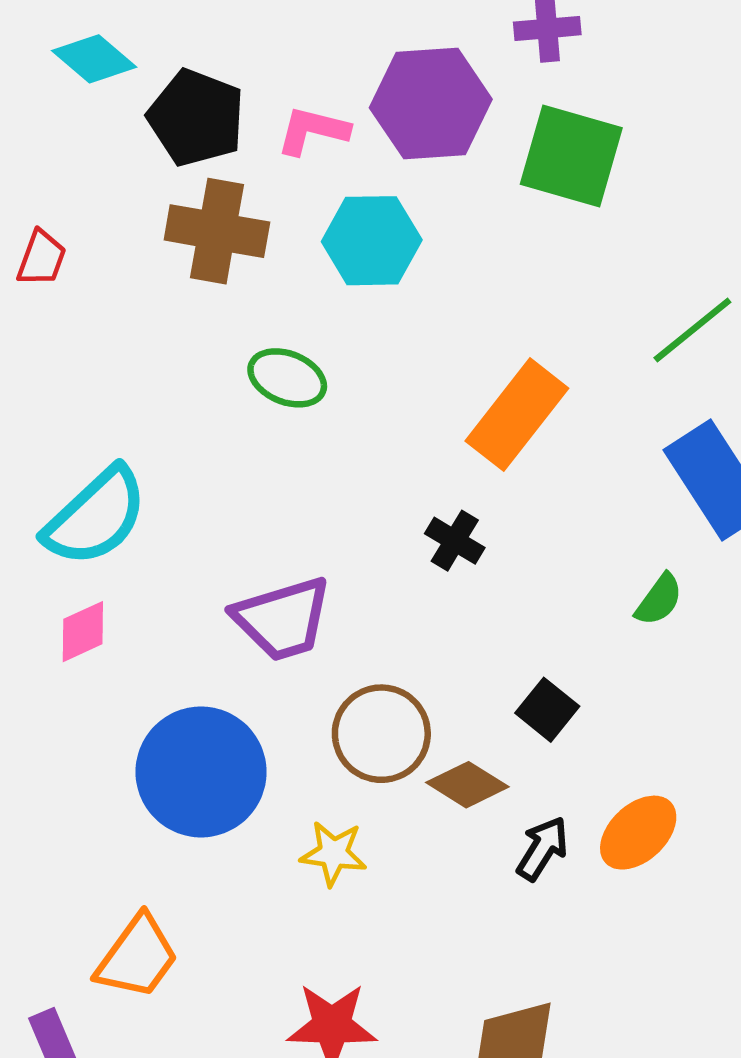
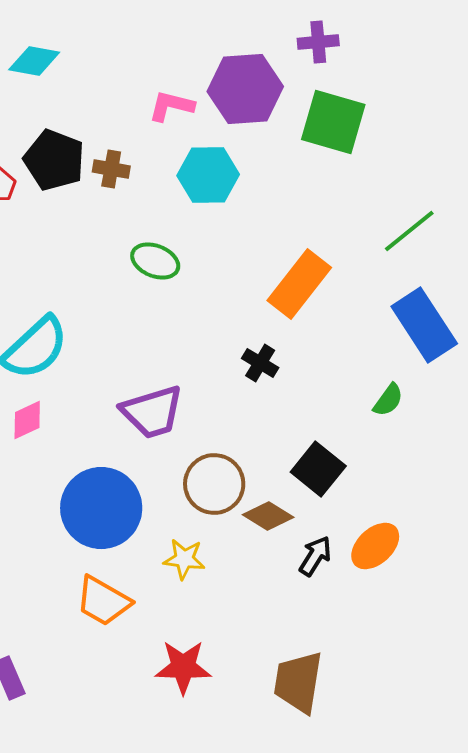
cyan diamond: (94, 59) -> (34, 61), turned -30
black pentagon: (196, 118) -> (54, 160), moved
brown cross: (217, 231) -> (111, 169), size x0.6
black square: (547, 710) -> (318, 469), size x1.4
orange trapezoid: (137, 957) -> (103, 601), moved, turned 84

